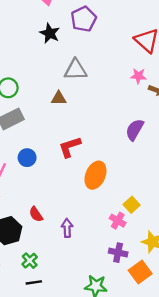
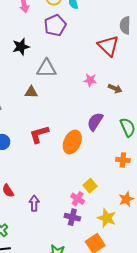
black star: (50, 33) -> (21, 47), moved, turned 30
pink star: (138, 76) -> (90, 80), moved
orange ellipse: (95, 175) -> (72, 142), moved
purple cross: (118, 253) -> (72, 217), moved

